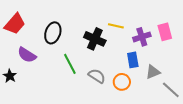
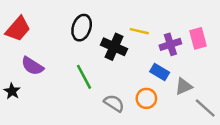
black ellipse: (53, 33) -> (82, 28), moved
blue rectangle: (133, 60) -> (160, 72), turned -49
gray semicircle: (97, 76) -> (114, 103), moved

